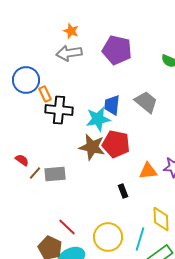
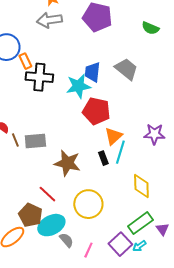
brown star: (92, 147) -> (67, 163), moved
orange triangle: (148, 171) -> (113, 136), moved, turned -36
brown line: (35, 173) -> (15, 140), turned -64
cyan line: (140, 239) -> (120, 152), moved

